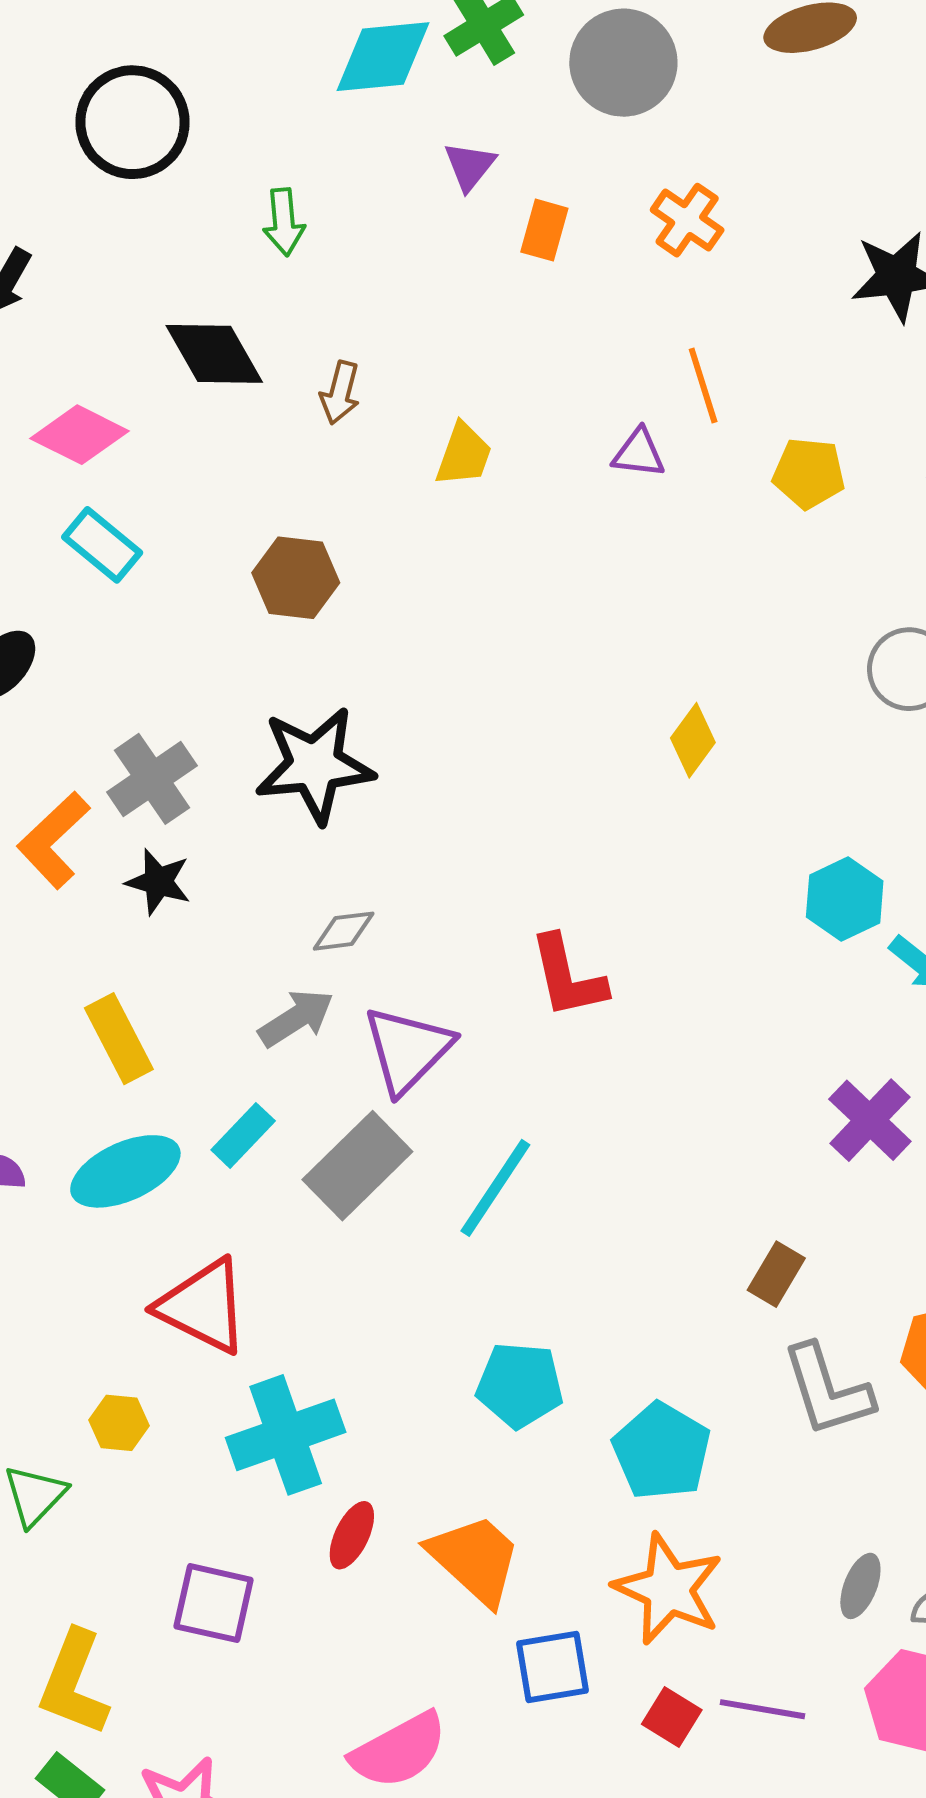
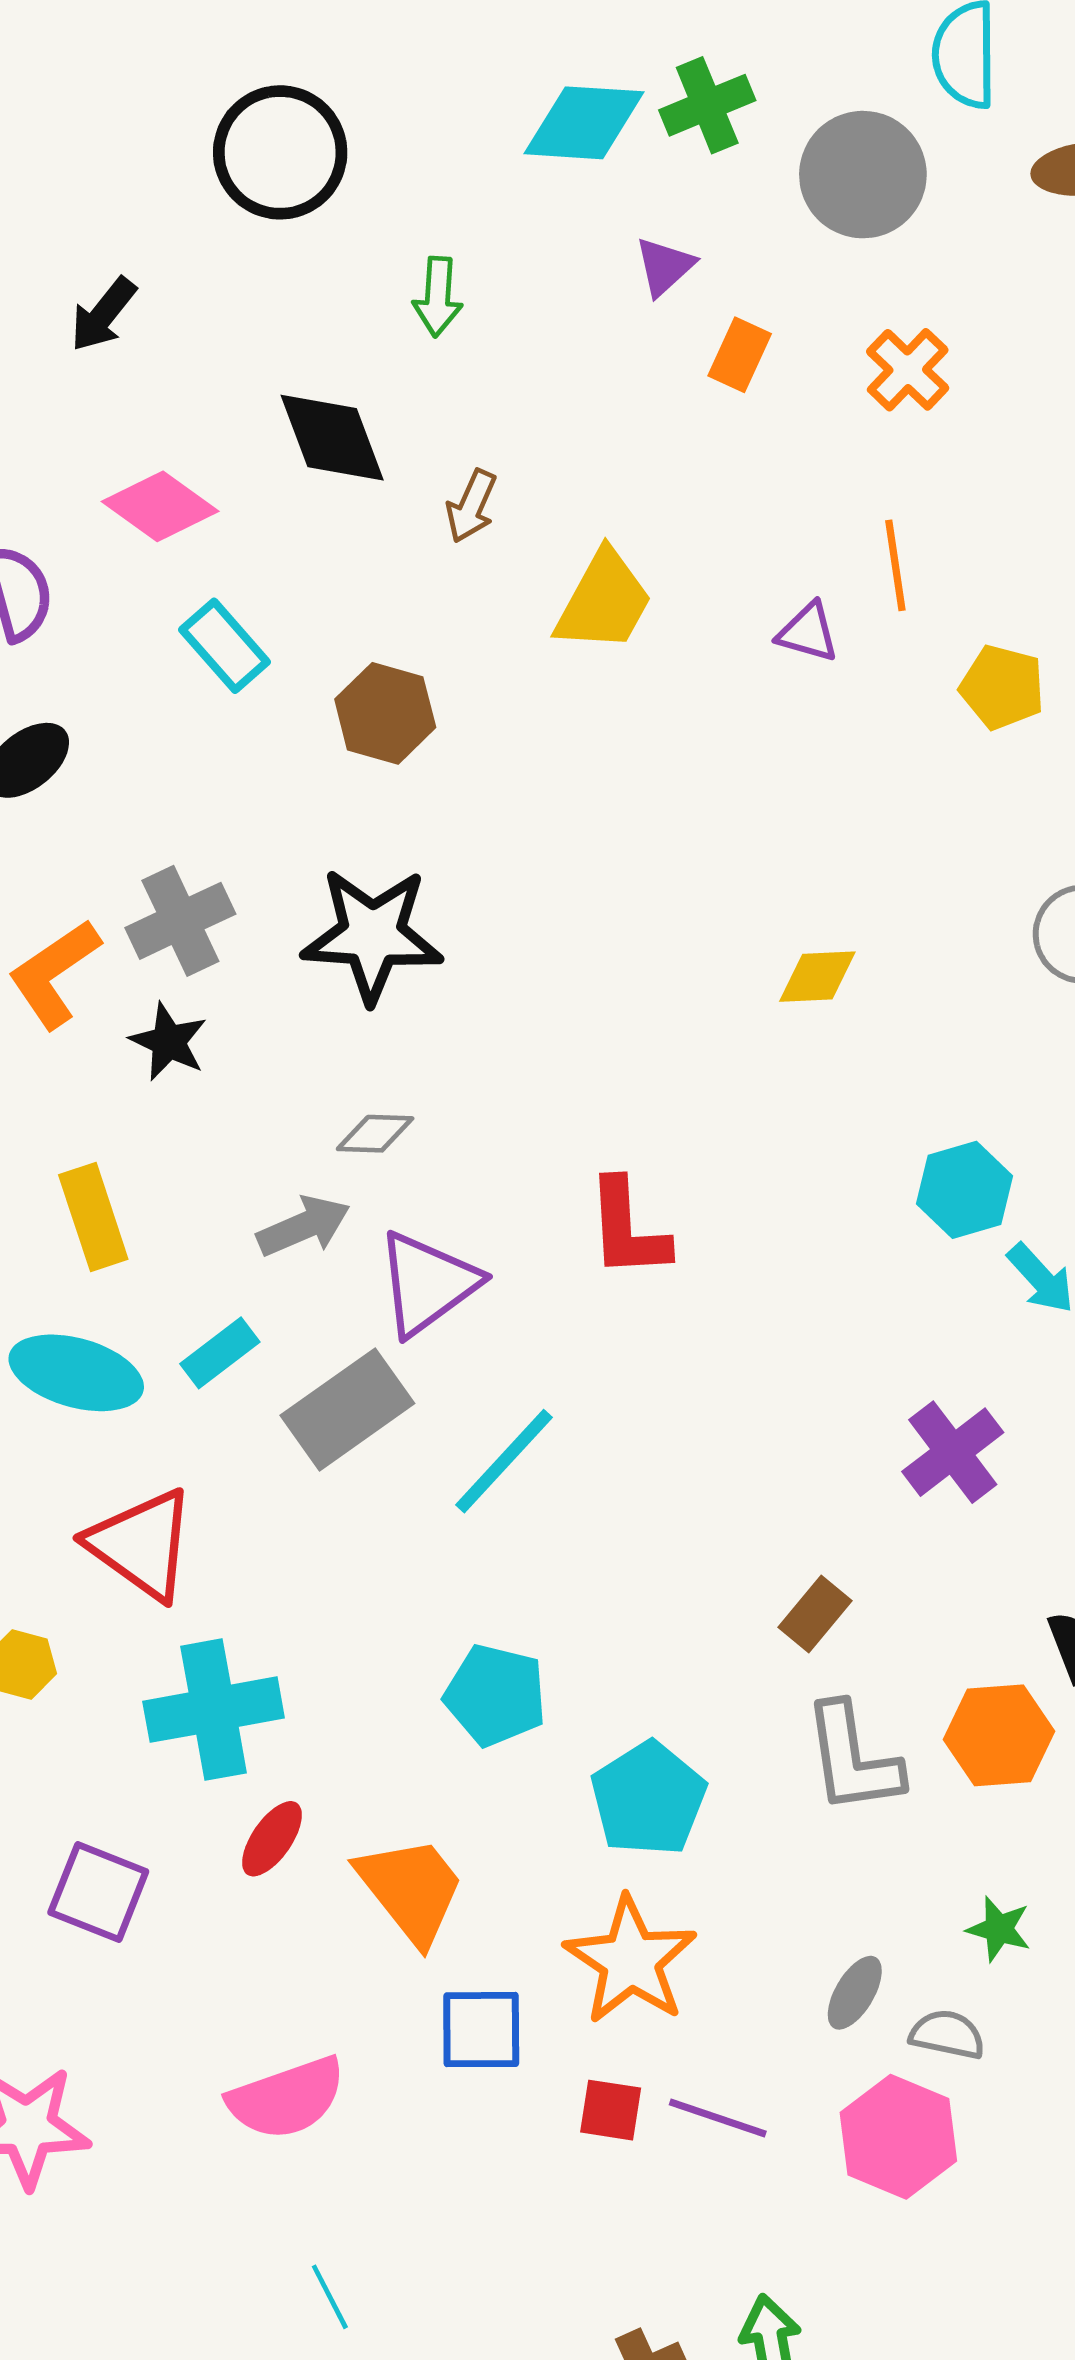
yellow trapezoid: (464, 455) -> (604, 601), size x1.4
cyan rectangle: (102, 545) -> (225, 646), moved
yellow diamond: (693, 740) -> (817, 977), turned 42
cyan ellipse: (125, 1171) -> (76, 1373), turned 31
red square: (672, 1717) -> (611, 2110), turned -32

